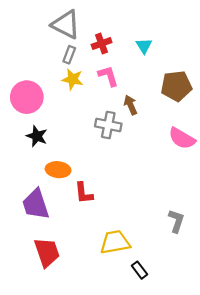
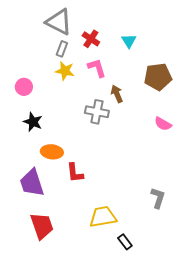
red cross: (102, 44) -> (91, 39), turned -36
pink circle: (27, 97) -> (24, 87), size x0.6
pink semicircle: (182, 138) -> (163, 124), size x0.7

